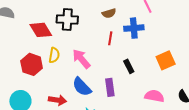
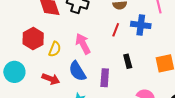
yellow semicircle: (54, 55) -> (55, 49), moved

